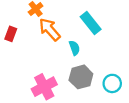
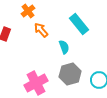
orange arrow: (50, 30) -> (41, 30), size x0.7

